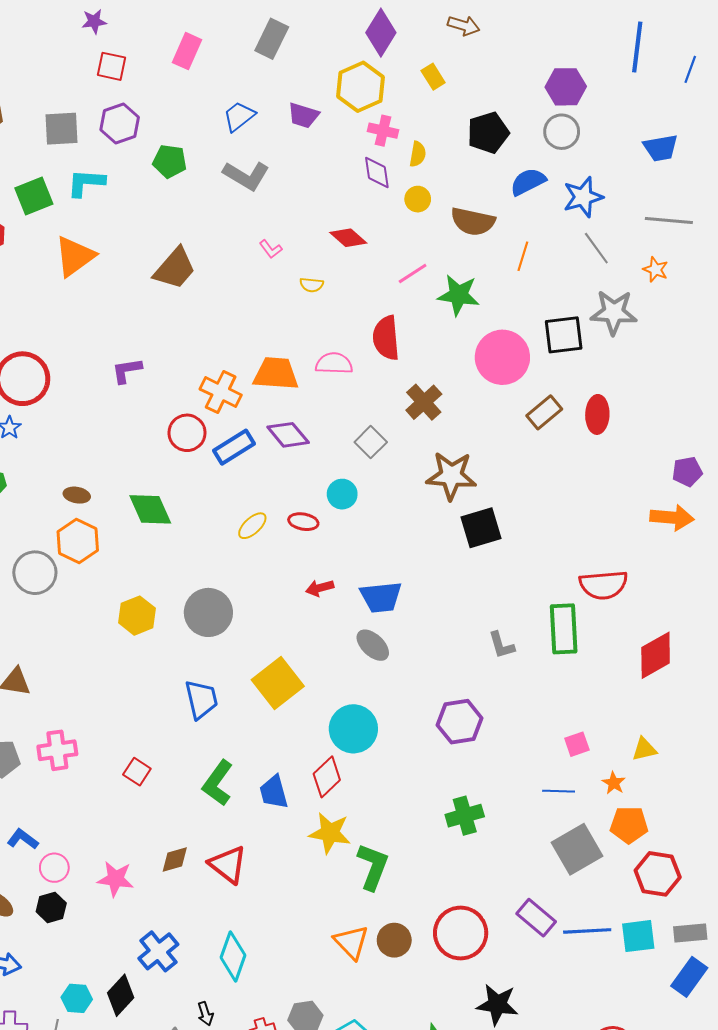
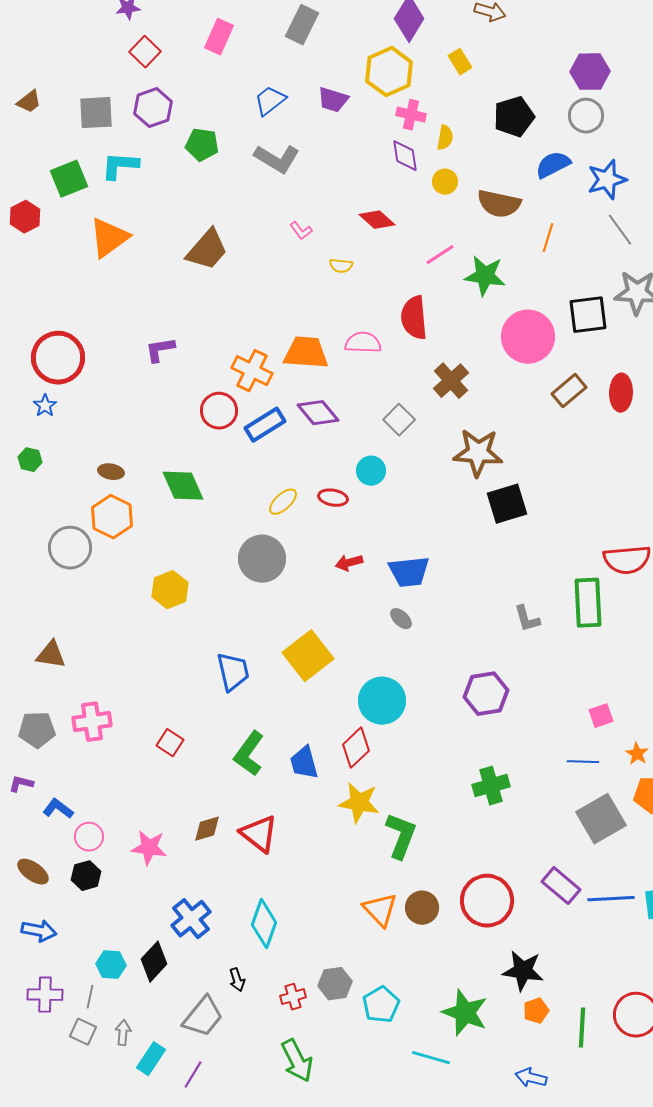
red square: (111, 66) -> (145, 52), turned 32
gray circle: (208, 612) -> (262, 559), moved
gray ellipse: (373, 645) -> (401, 619), size x0.7

